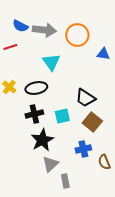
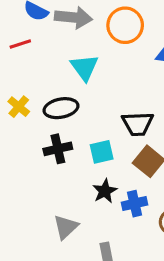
black trapezoid: (85, 98) -> (138, 124), turned -35
black star: (42, 140) -> (105, 191), moved, size x0.7
gray triangle: (50, 164) -> (66, 227), moved

